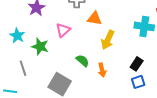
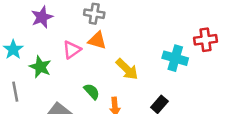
orange triangle: (95, 18) -> (97, 40), moved
yellow arrow: (108, 40) -> (127, 69), turned -78

